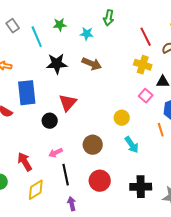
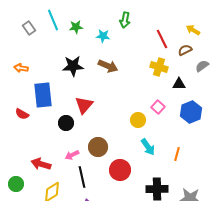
cyan line: (37, 37) -> (53, 20), moved
pink square: (146, 96) -> (158, 107), moved
orange line: (161, 130) -> (177, 154), moved, turned 32
brown circle: (93, 145) -> (98, 147), moved
red arrow: (25, 162) -> (41, 164), turned -42
red circle: (100, 181) -> (120, 170), moved

